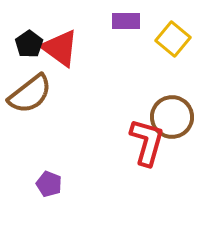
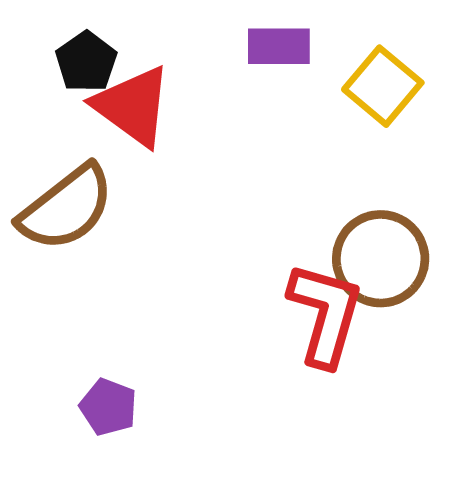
black pentagon: (29, 44) -> (86, 62), moved

